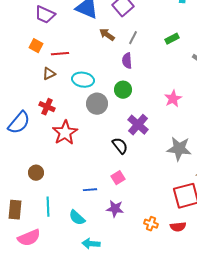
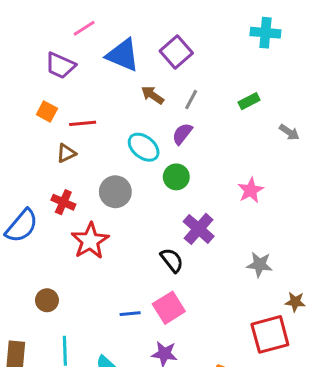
purple semicircle: (127, 61) -> (182, 134), turned 42
cyan ellipse: (83, 80) -> (144, 147), moved, turned 30
gray circle: (97, 104) -> (115, 192), moved
gray star: (179, 149) -> (260, 265), size x0.7
pink square: (118, 178) -> (169, 308), size x1.5
blue line: (90, 190) -> (130, 314), moved

